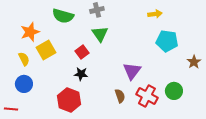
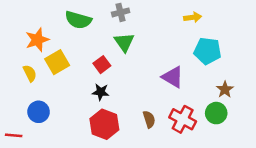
brown star: (194, 62) -> (225, 89), moved
purple triangle: (132, 71) -> (173, 77), moved, turned -36
blue circle: (24, 84) -> (39, 112), moved
red hexagon: (69, 100) -> (104, 124), moved

